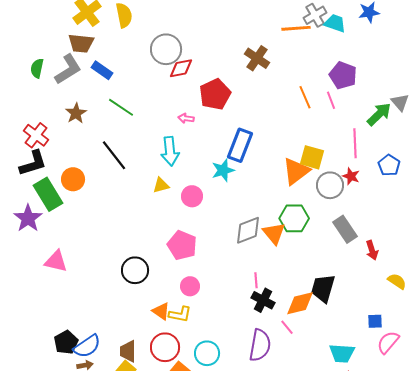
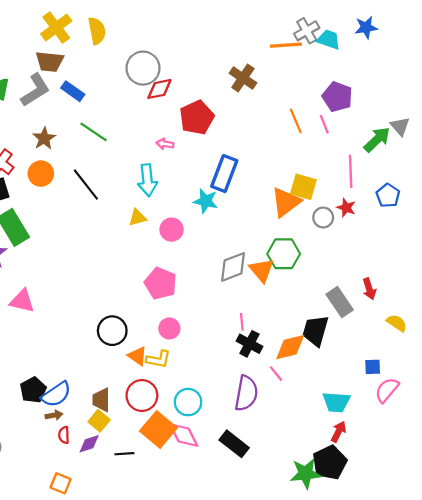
cyan star: (223, 170) -> (206, 201), turned 30
orange circle: (73, 179) -> (41, 174), moved
gray circle: (330, 185) -> (323, 218), size x0.7
gray rectangle: (345, 229) -> (340, 302), moved
black circle: (135, 270) -> (112, 331), moved

